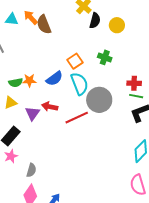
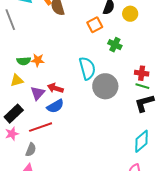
orange square: (75, 61) -> (95, 25), moved
blue semicircle: (54, 79) -> (55, 106), moved
red line: (77, 118) -> (41, 127), moved

